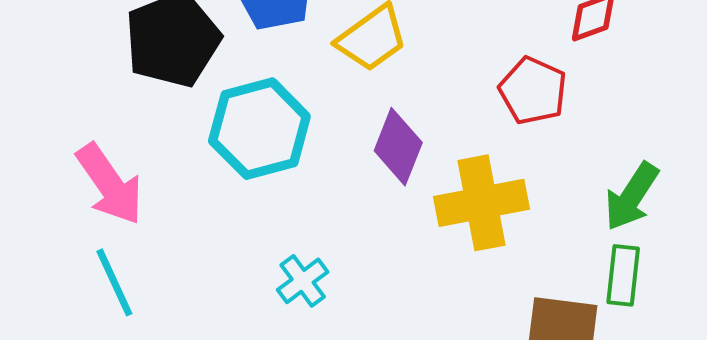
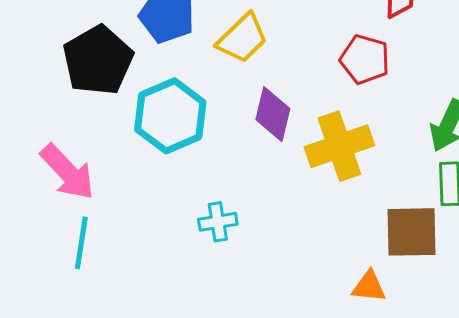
cyan cross: (303, 281) -> (218, 222), turned 36
cyan line: (114, 282) -> (81, 243), turned 42

